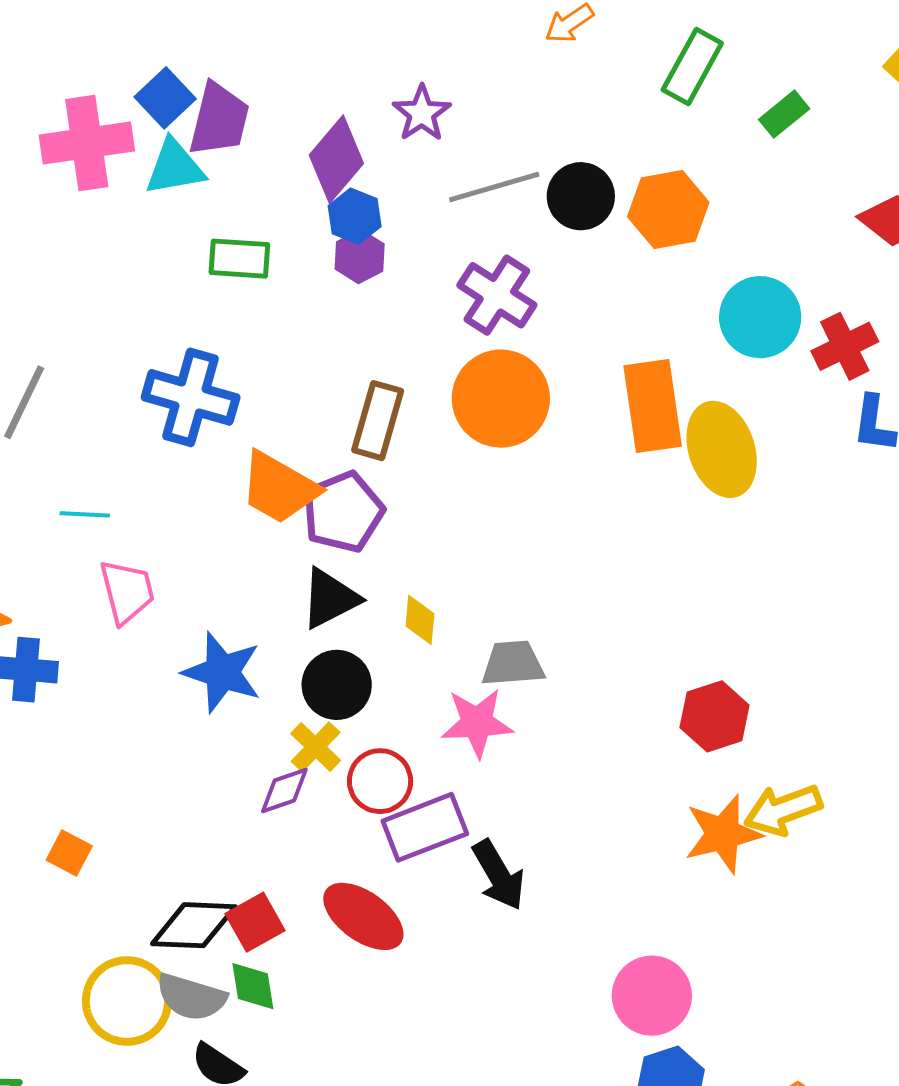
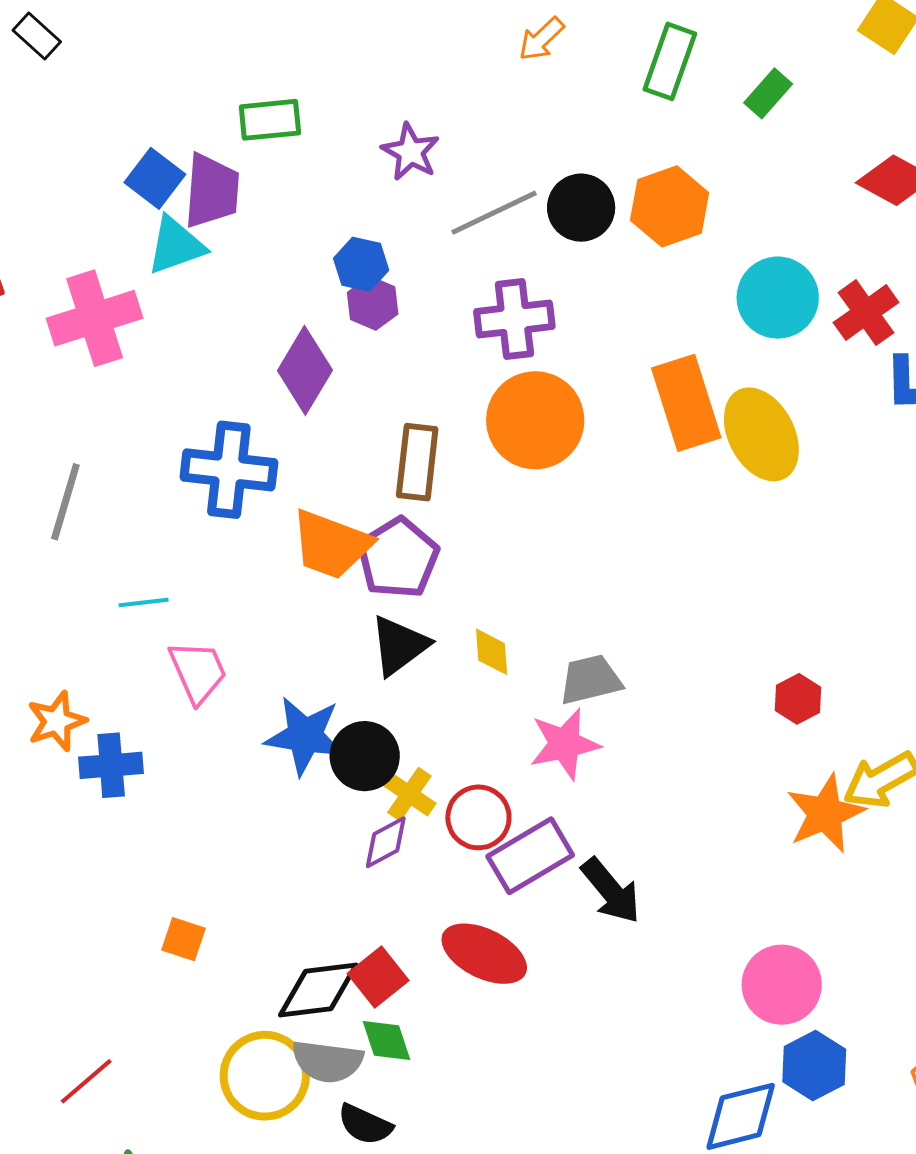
pink cross: (87, 143) -> (95, 318), moved
purple diamond: (336, 159) -> (305, 370), moved
green rectangle: (239, 259) -> (270, 120), moved
purple cross: (497, 295) -> (514, 319), turned -30
black circle: (337, 685) -> (365, 756), moved
red hexagon: (715, 716) -> (798, 699), size x0.7

